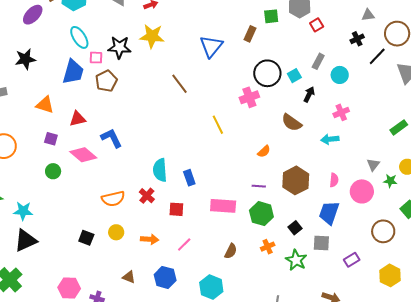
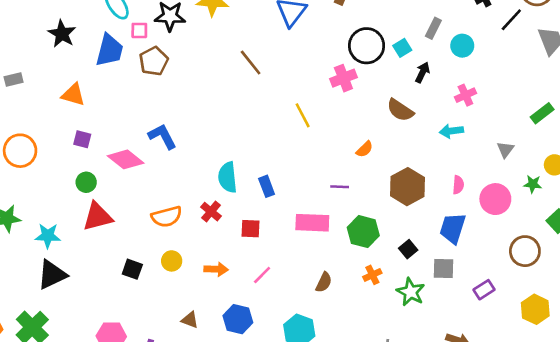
black star: (25, 59) -> (62, 34), moved, turned -30
red triangle: (78, 119) -> (97, 217), moved, size x1.4
gray triangle: (373, 165) -> (505, 150), moved
purple line: (259, 186) -> (340, 187), moved

